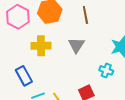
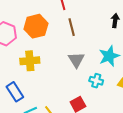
gray triangle: (76, 45) -> (76, 60), moved

